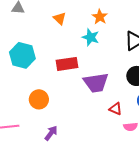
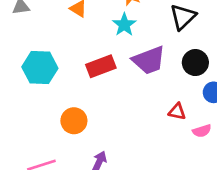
cyan star: (91, 37) -> (124, 25), turned 30
purple trapezoid: (96, 83) -> (149, 60), moved

